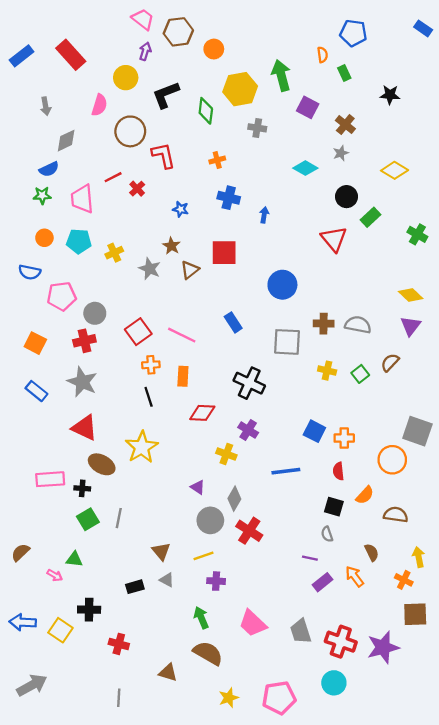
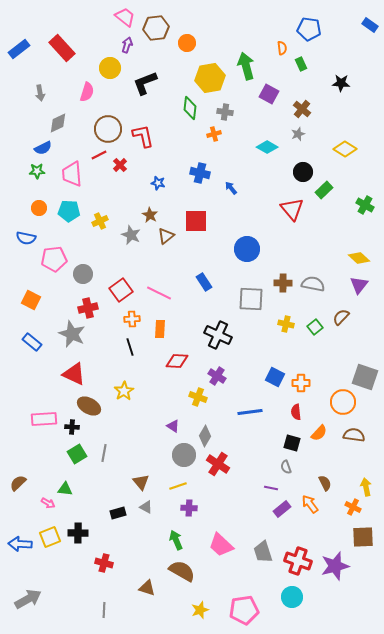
green diamond: (206, 111) -> (190, 108), moved
brown circle: (130, 131) -> (108, 129), moved
orange cross: (217, 160) -> (214, 134), moved
blue arrow: (264, 215) -> (231, 188), turned -48
red cross: (84, 341) -> (88, 308), moved
yellow star: (142, 447) -> (124, 391), size x0.7
brown semicircle: (396, 515) -> (354, 435), moved
yellow square: (60, 630) -> (50, 537), moved, turned 35

